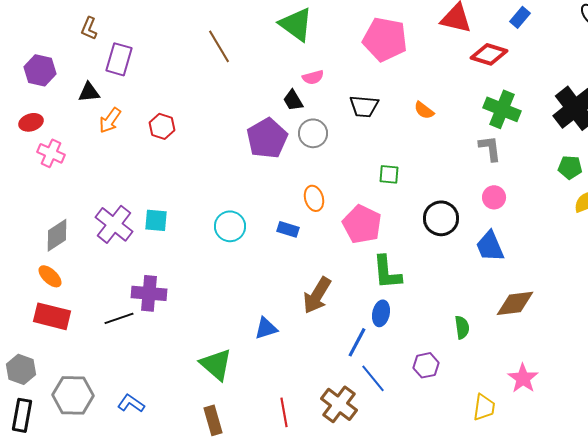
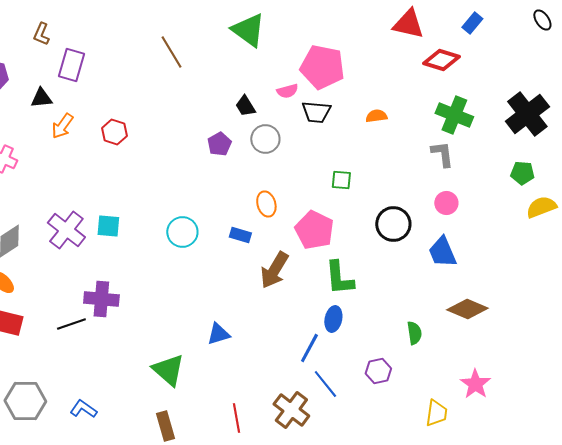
pink pentagon: (385, 39) -> (322, 67), moved
pink semicircle: (313, 77) -> (287, 91), moved
orange semicircle: (424, 110) -> (376, 116), turned 135
purple pentagon: (267, 138) -> (219, 144), size x0.6
brown arrow: (317, 295) -> (274, 270), moved
brown diamond: (515, 303) -> (467, 309), turned 30

